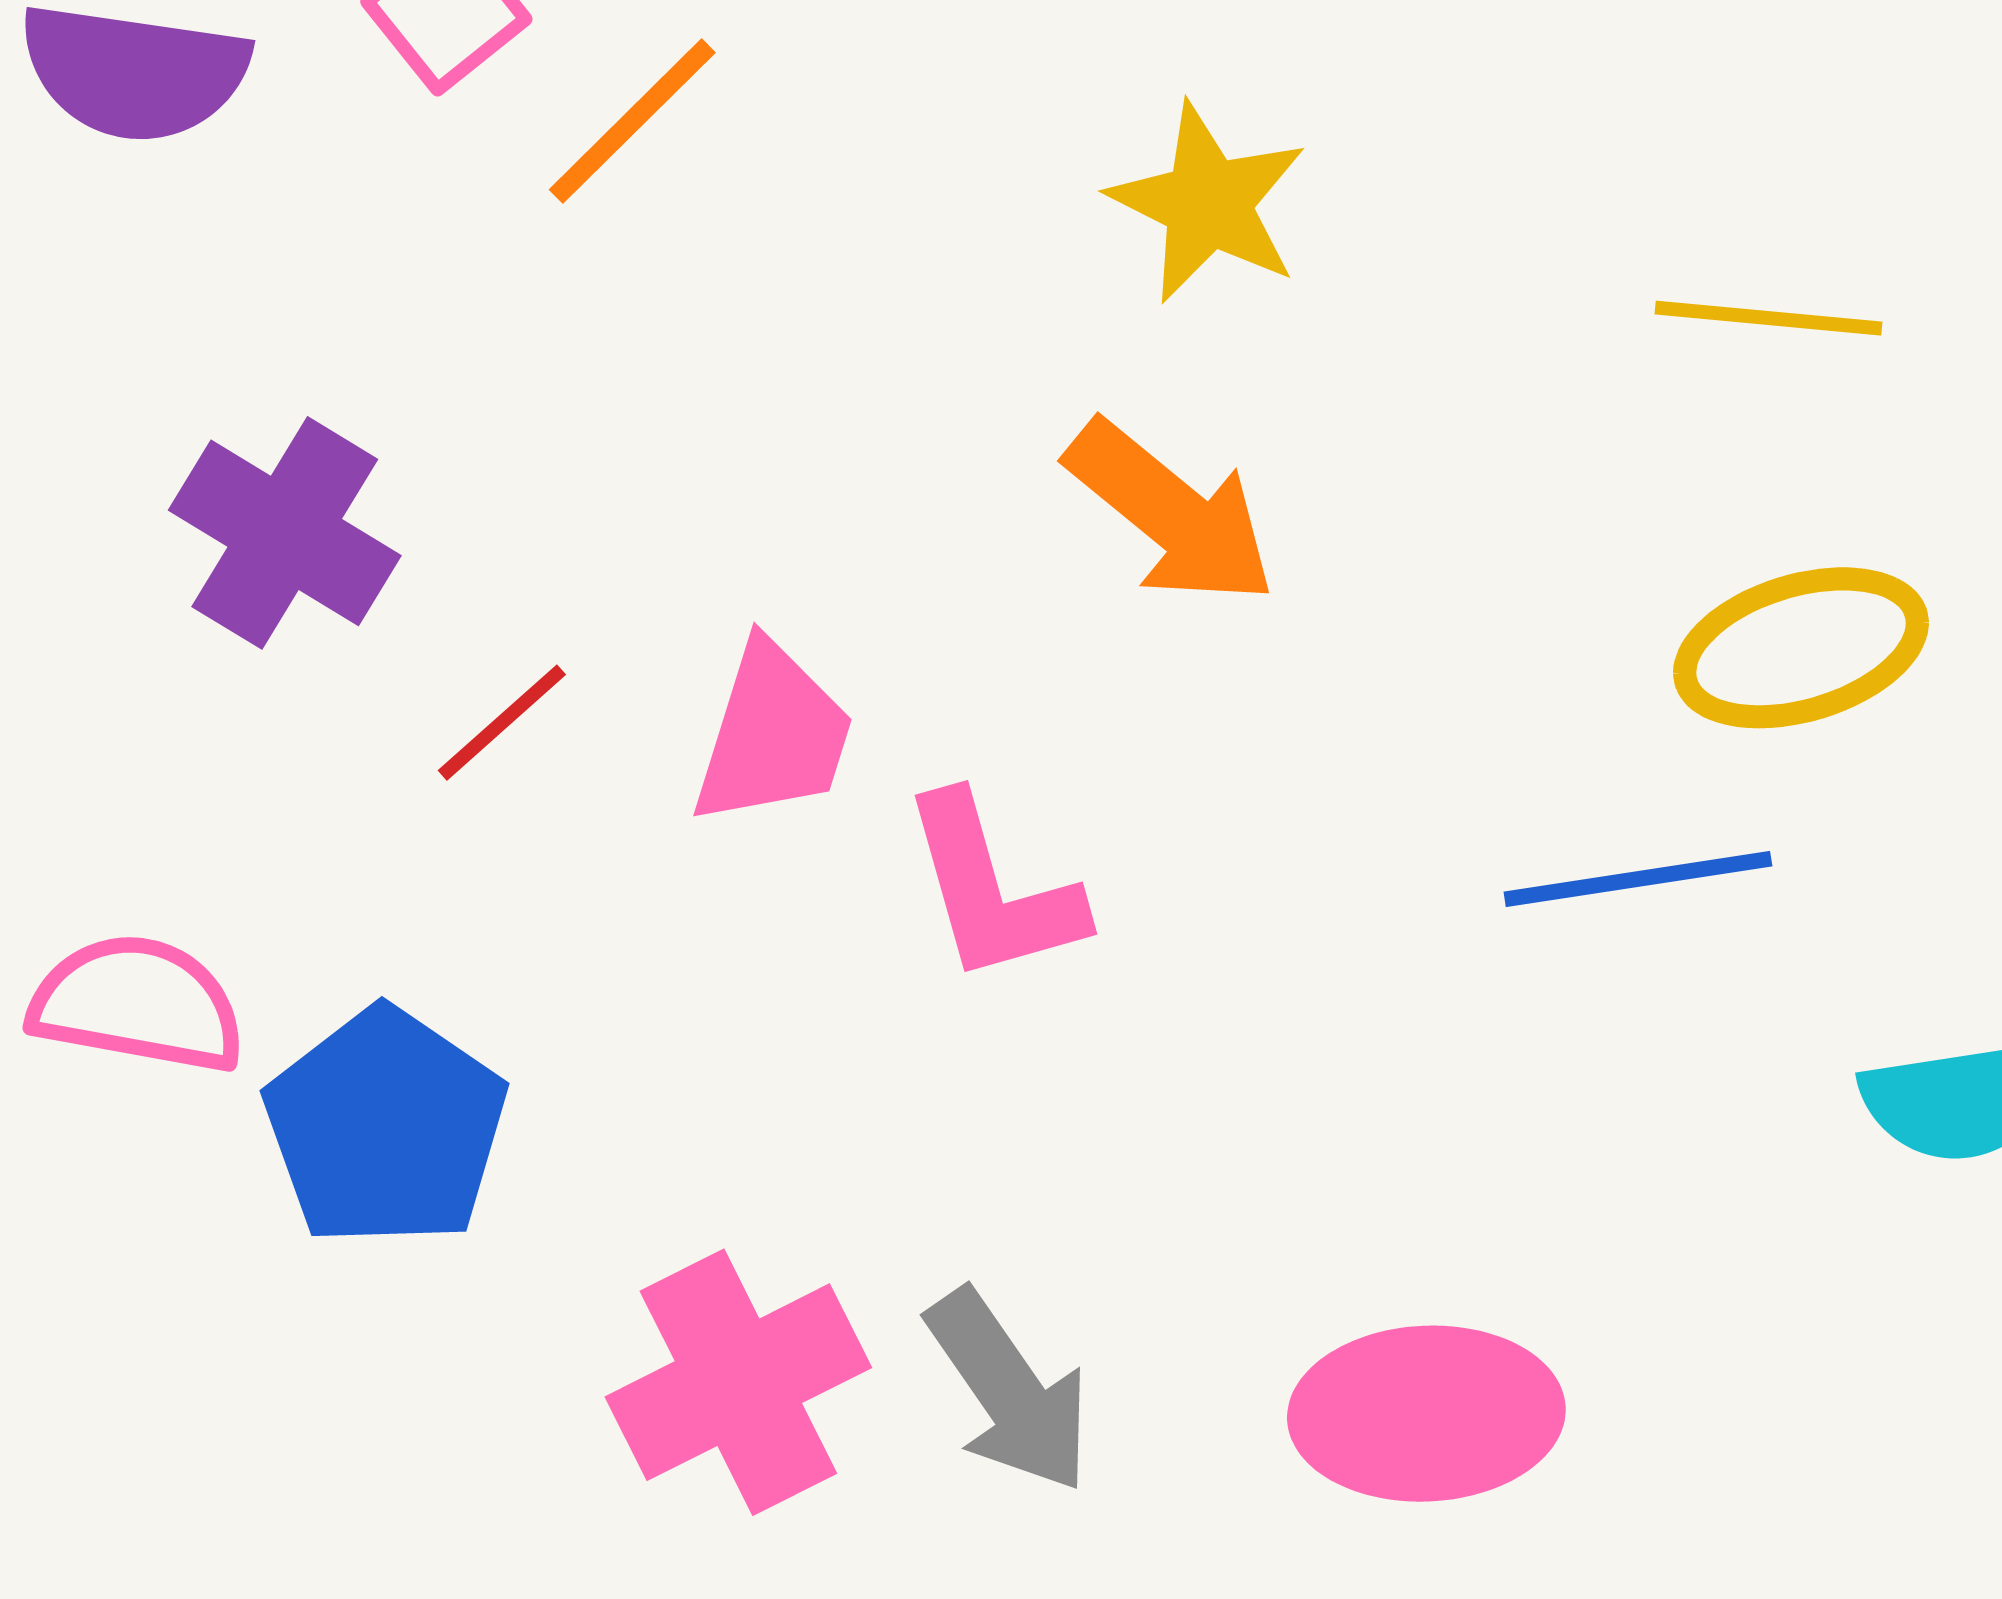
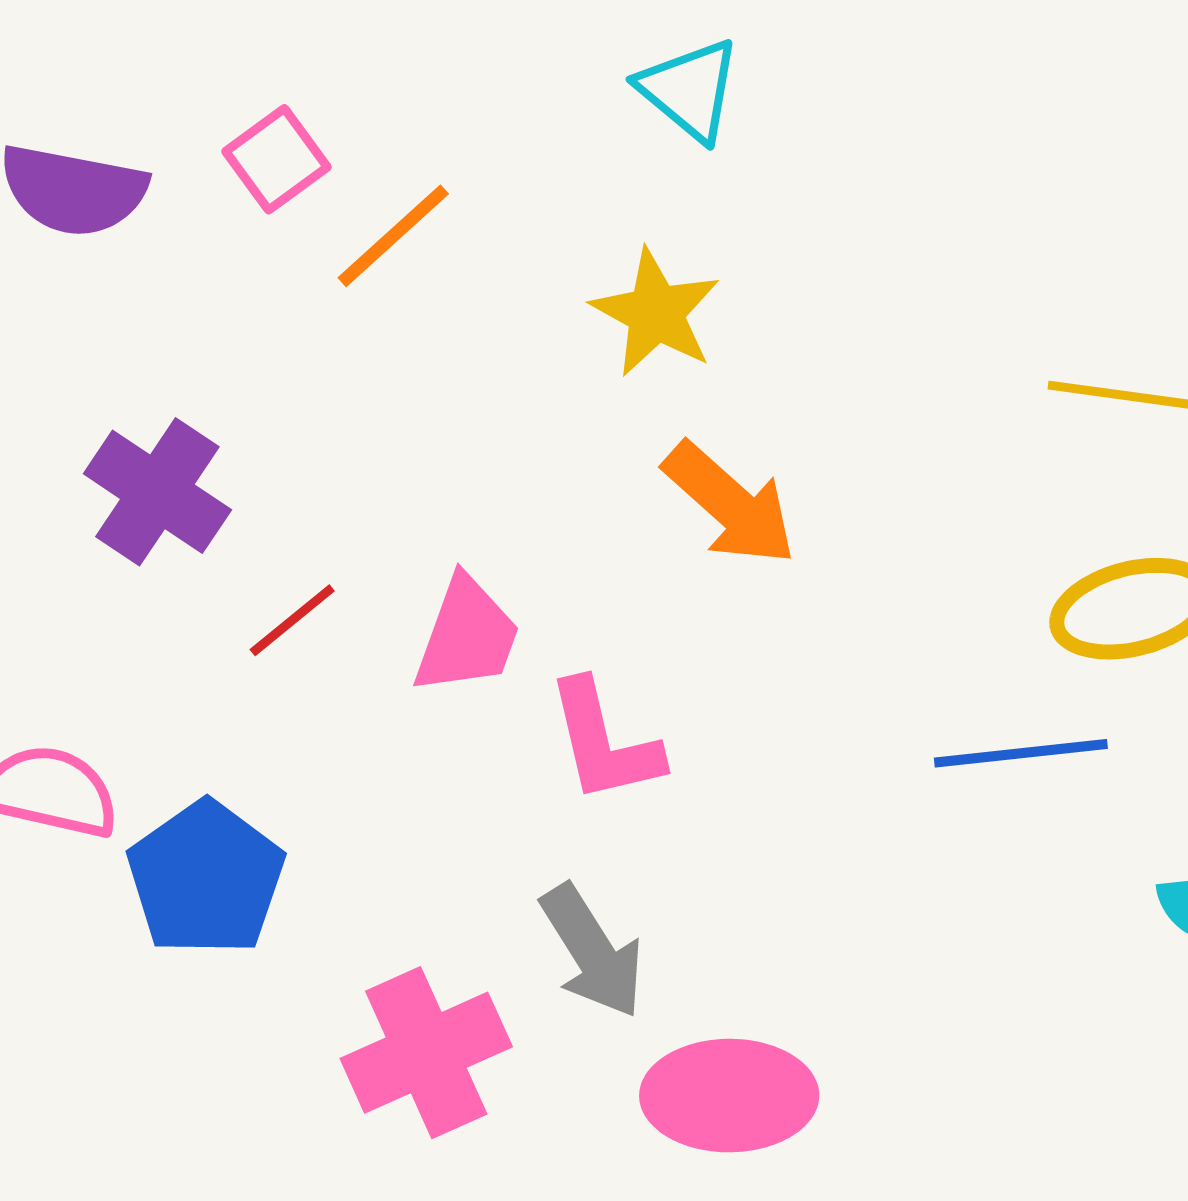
yellow star: (1208, 203) -> (656, 313), moved
gray arrow: (1009, 1391) -> (592, 951), moved
pink ellipse: (1426, 1414) -> (729, 1096), moved

